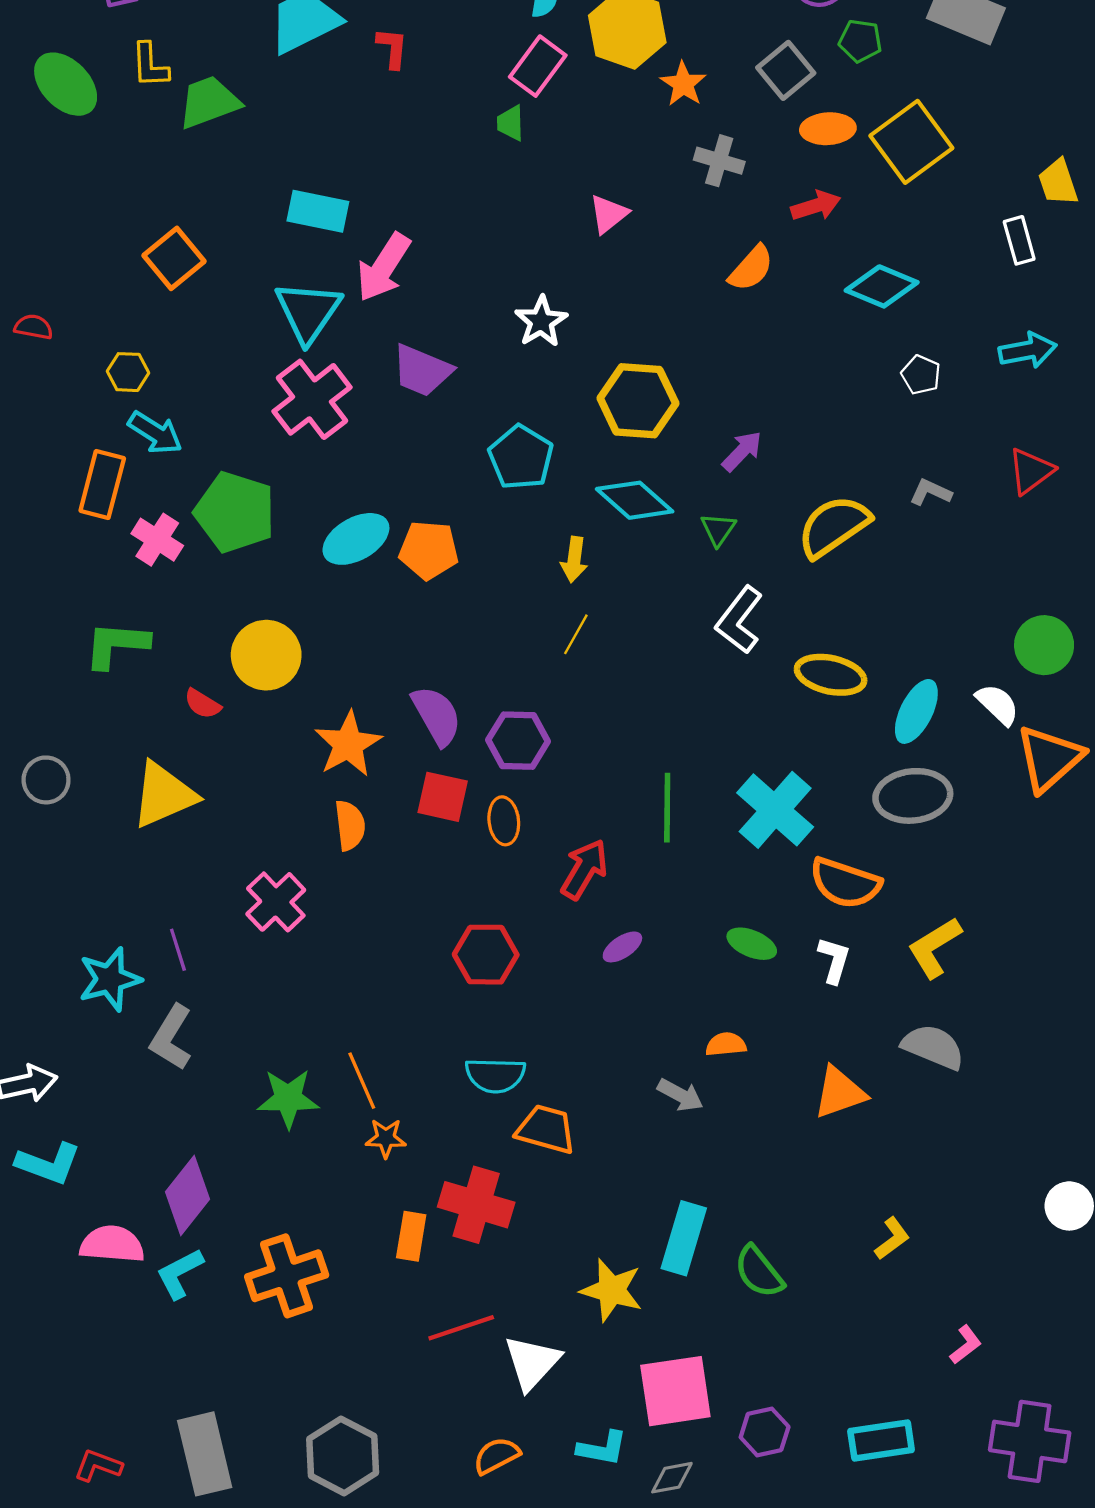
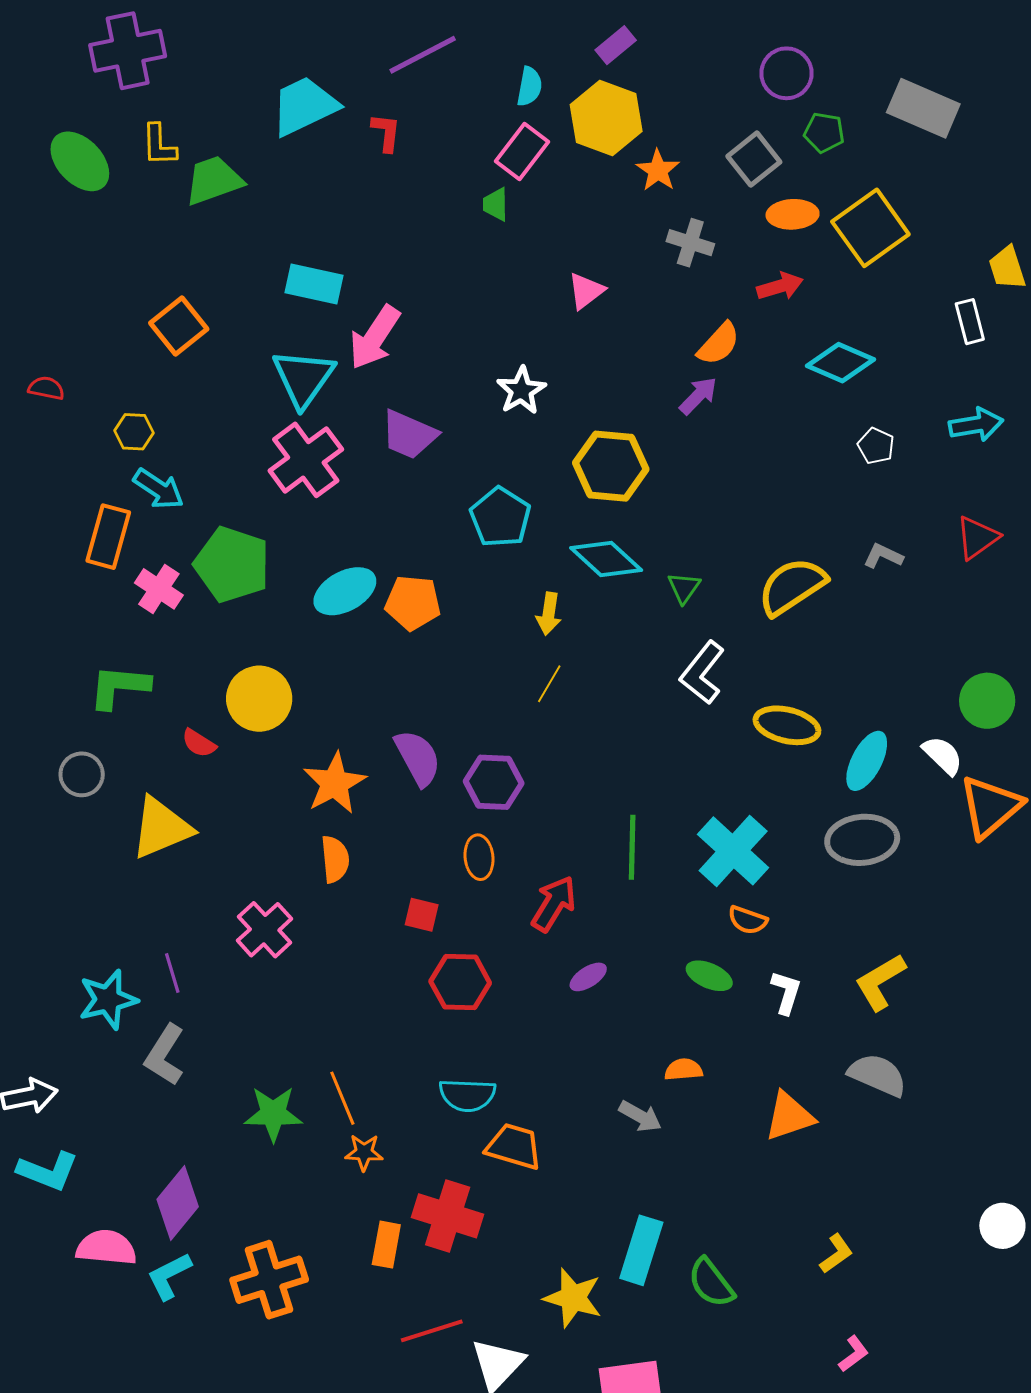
purple arrow: (742, 451) -> (698, 396), moved
gray circle: (46, 780) -> (82, 774), moved
red square: (443, 797) -> (422, 915), moved, size x0.7
orange semicircle: (845, 883) -> (748, 920), moved, size x0.6
pink L-shape: (966, 1345) -> (854, 1354), moved

